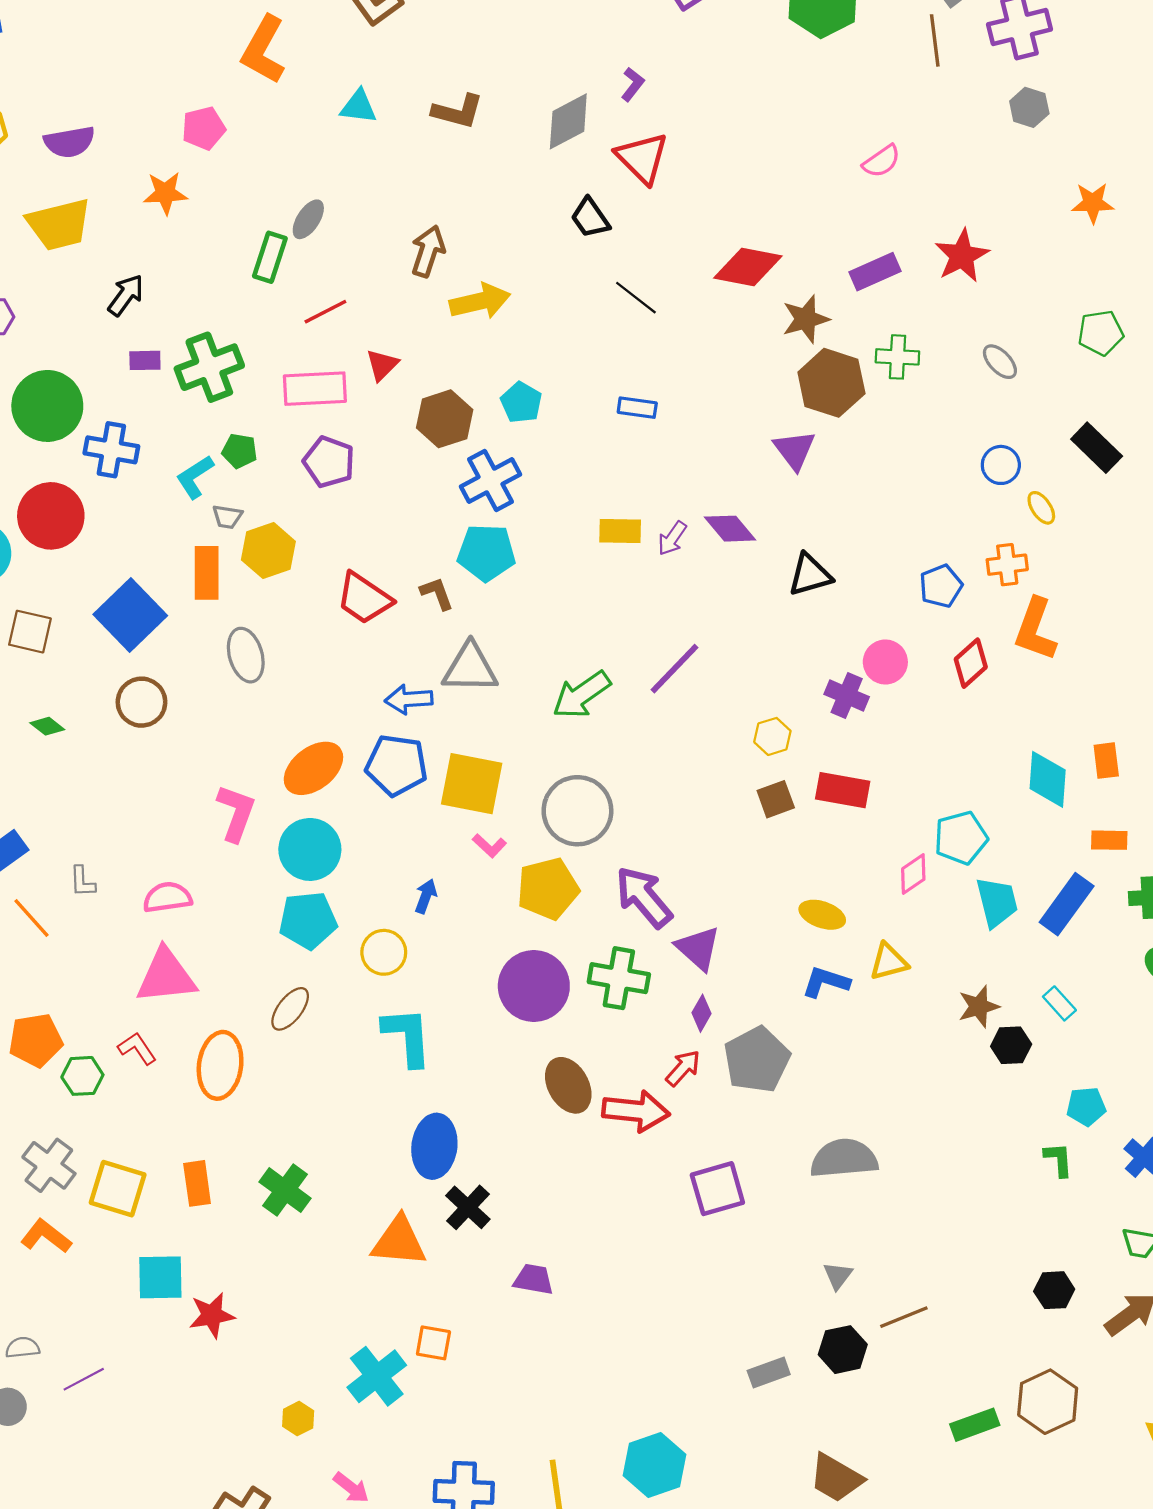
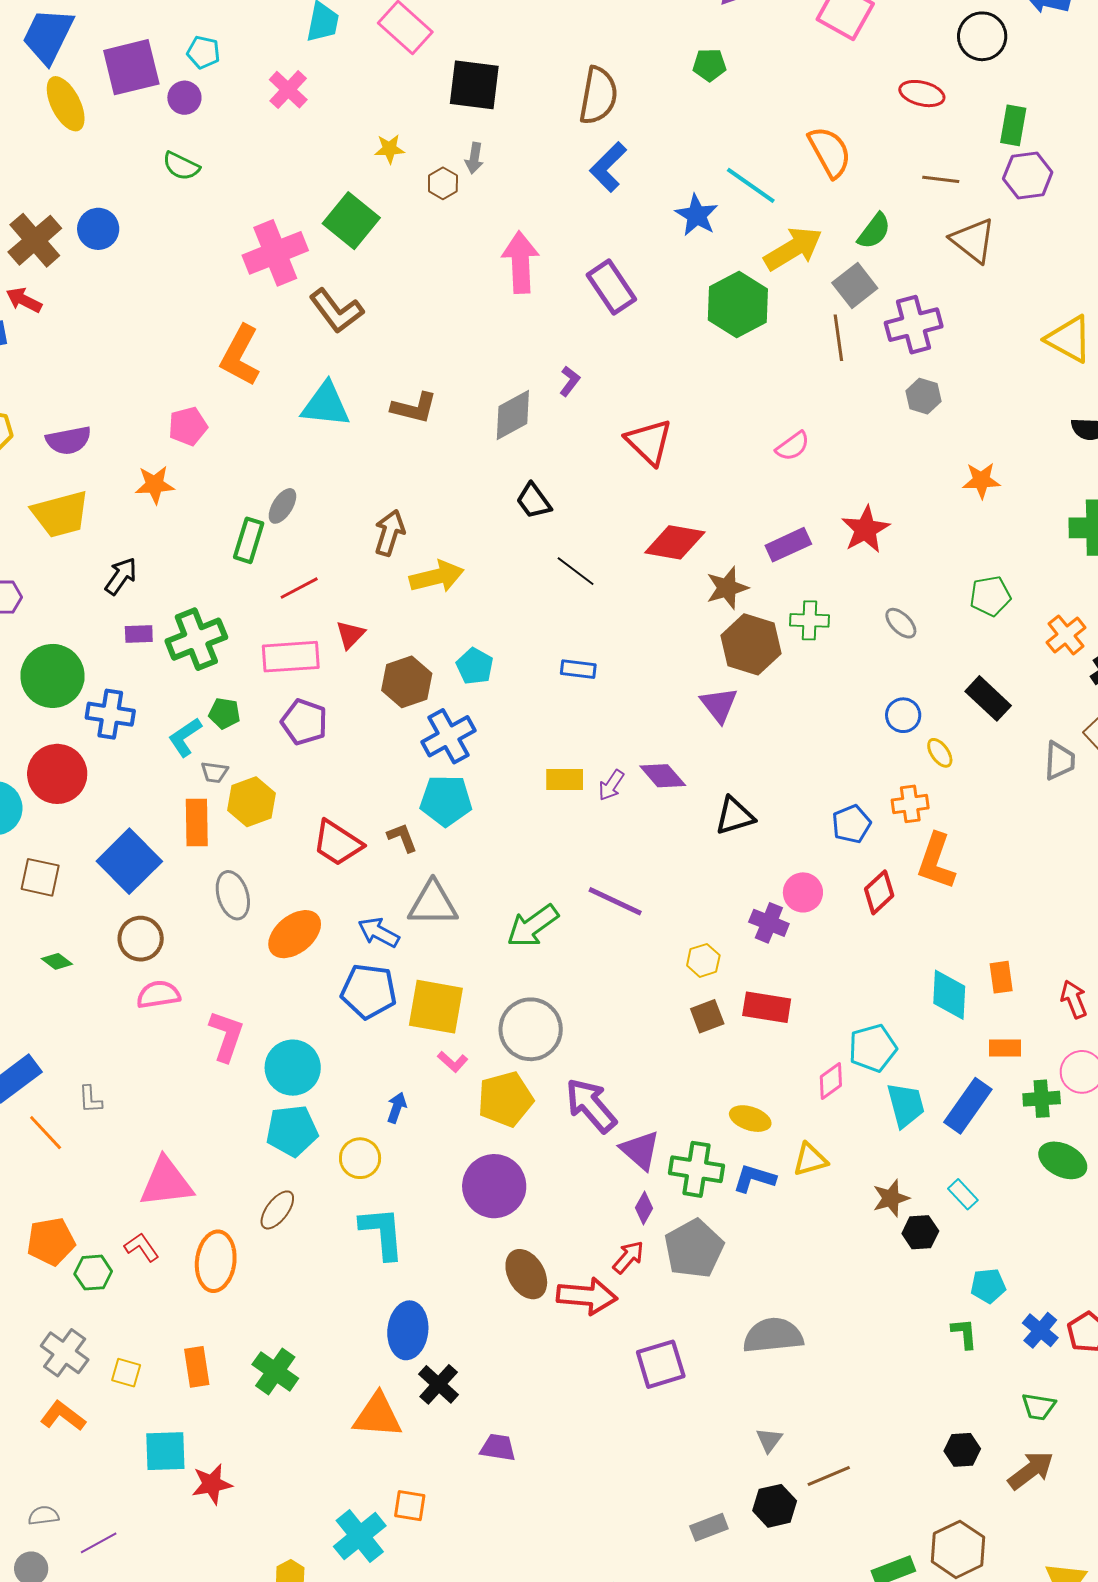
cyan triangle: (359, 107) -> (326, 405), size x1.5
red triangle: (642, 158) -> (649, 442), moved
purple line: (674, 669) -> (615, 901), turned 72
blue arrow: (409, 699) -> (379, 932), turned 33
orange ellipse: (313, 768) -> (295, 934), moved
pink semicircle: (167, 897) -> (158, 995), moved
green cross: (619, 978) -> (697, 1169), moved
yellow square: (118, 1189) -> (126, 1373), size x0.6

